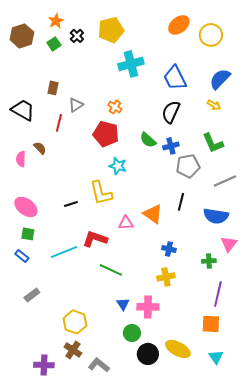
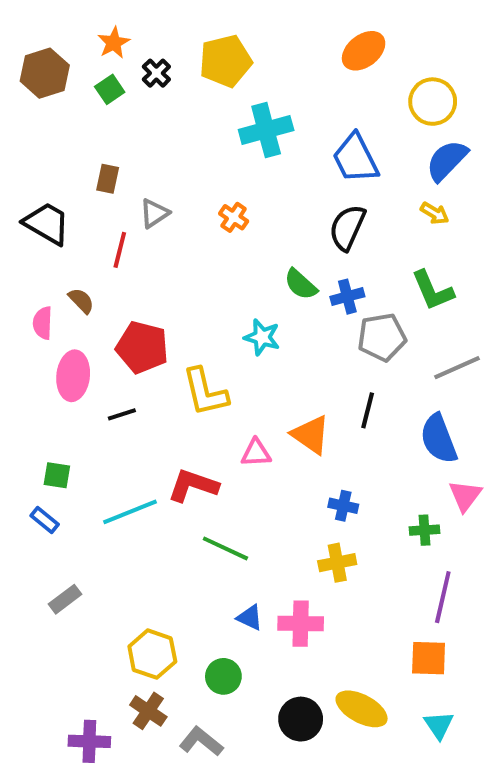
yellow circle: (211, 35) -> (433, 102), moved
red pentagon: (106, 134) -> (142, 347), moved
cyan star: (118, 166) -> (262, 337), moved
black line: (71, 204) -> (122, 414), moved
pink ellipse: (26, 207) -> (73, 376), moved, turned 60
blue semicircle: (216, 216) -> (439, 439), turned 60
blue triangle: (123, 304) -> (250, 617), turned -32
green circle: (132, 333) -> (223, 676), moved

